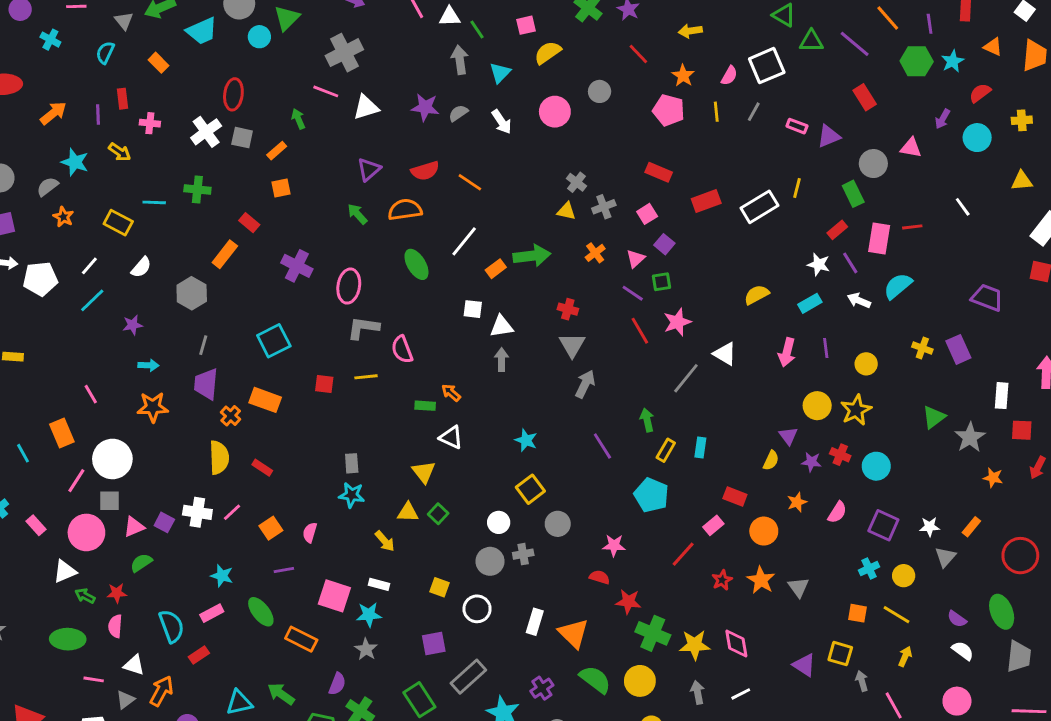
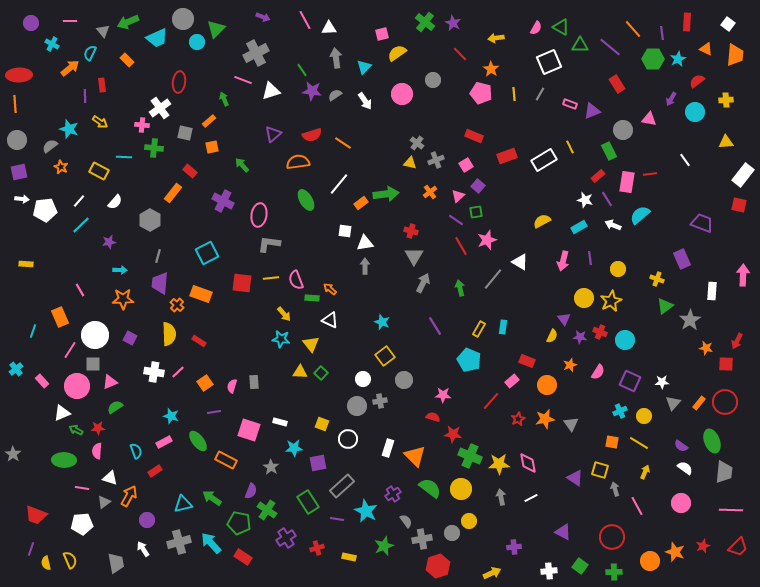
green line: (477, 29) -> (302, 70), moved
pink semicircle: (729, 76) -> (536, 28), moved
orange arrow: (53, 113) -> (70, 68), moved
pink cross: (150, 123) -> (142, 125), moved
gray square: (242, 138) -> (185, 133), moved
yellow line: (797, 188) -> (570, 147), turned -40
green arrow: (357, 214) -> (242, 165), moved
yellow cross: (922, 348) -> (657, 279), moved
pink semicircle: (402, 349) -> (296, 280), moved
red square: (324, 384) -> (242, 283), size x1.5
green arrow: (647, 420) -> (460, 288), moved
red square: (1022, 430) -> (726, 364), moved
cyan line: (23, 453) -> (33, 331), turned 48
gray rectangle: (352, 463) -> (254, 382), moved
cyan star: (352, 495) -> (281, 339), moved
purple square: (164, 522) -> (130, 338), moved
orange rectangle: (971, 527) -> (699, 403), moved
yellow arrow: (385, 541) -> (284, 314), moved
orange star: (761, 580) -> (545, 419), turned 30
cyan star: (369, 615) -> (294, 448), moved
cyan semicircle: (171, 626) -> (136, 451), size x0.7

